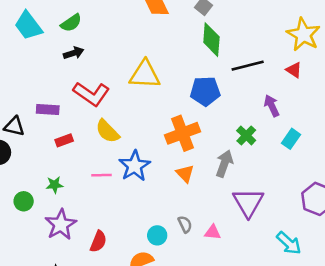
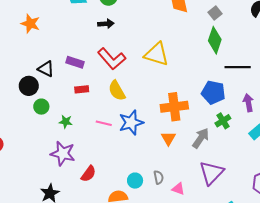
blue pentagon: (205, 91) -> (213, 92), moved
green circle: (24, 201) -> (41, 107), moved
purple star: (61, 225) -> (63, 154), turned 30

